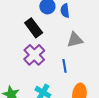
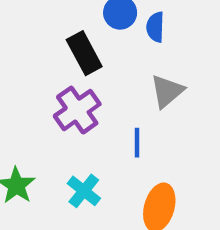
gray triangle: (75, 40) -> (167, 91), turned -36

